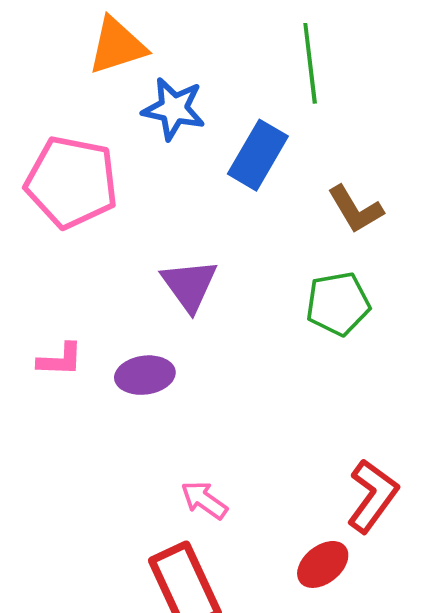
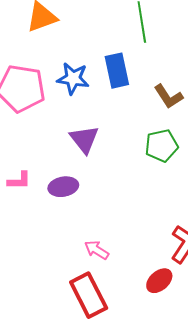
blue star: (174, 109) -> (73, 78), moved
blue rectangle: (258, 155) -> (117, 71), turned -40

